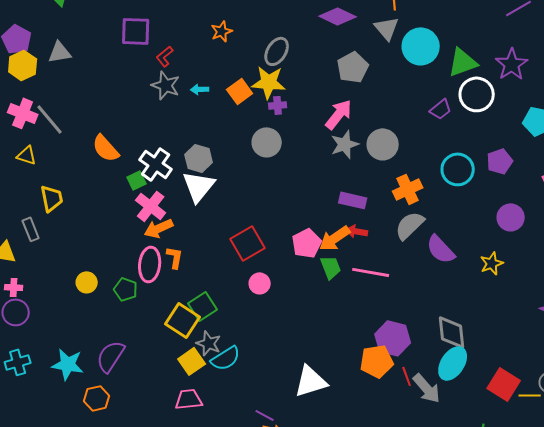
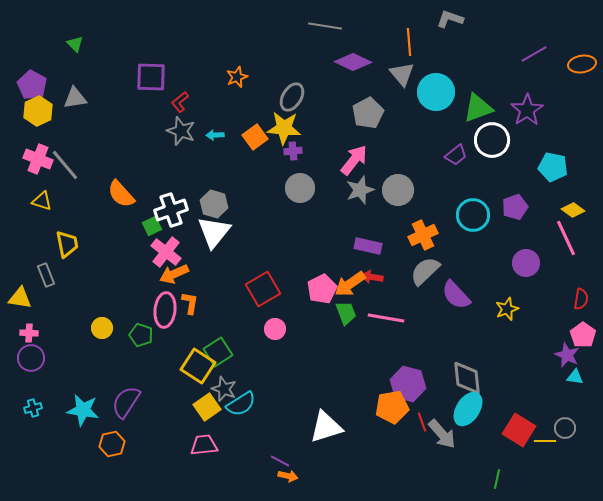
gray circle: (267, 142) -> (300, 188), moved
white cross: (156, 164) -> (171, 210), turned 36
cyan cross: (18, 362) -> (33, 408), size x0.7

